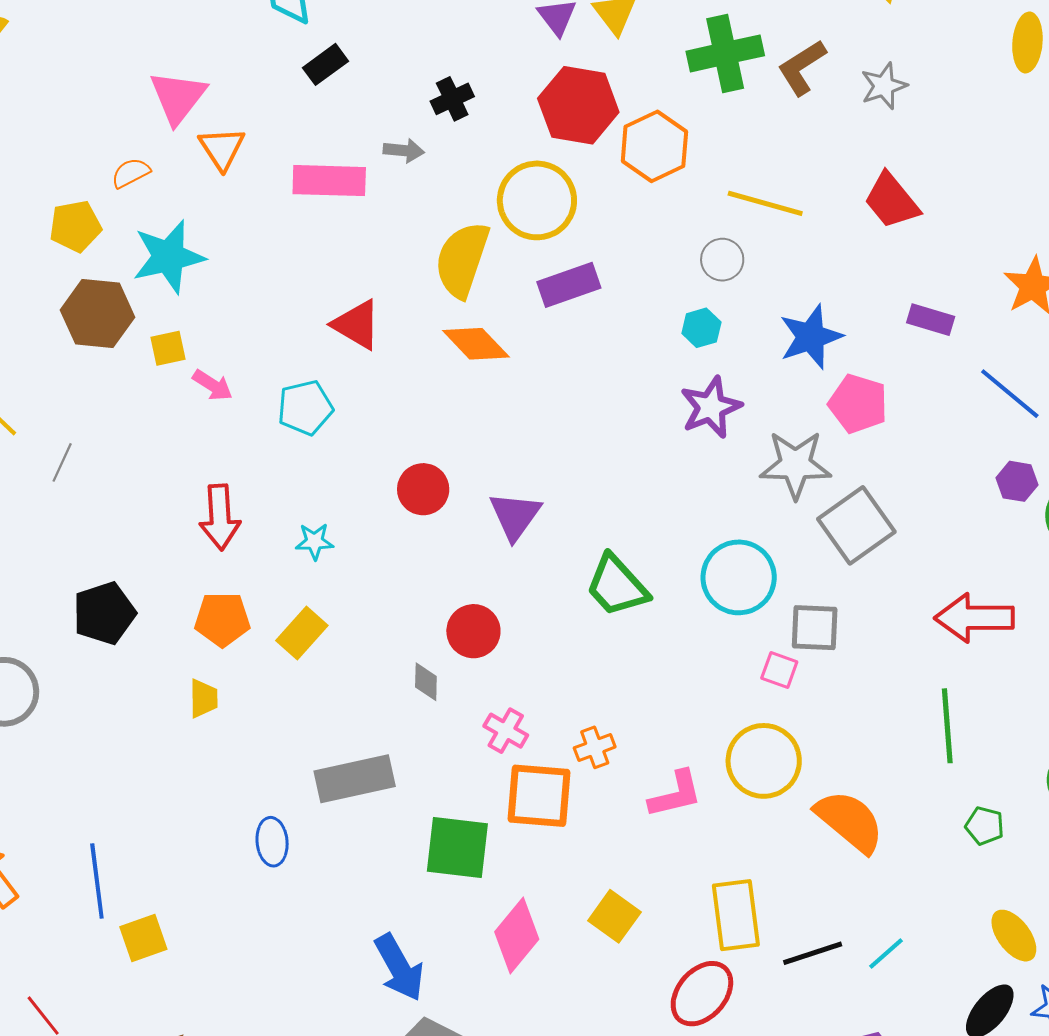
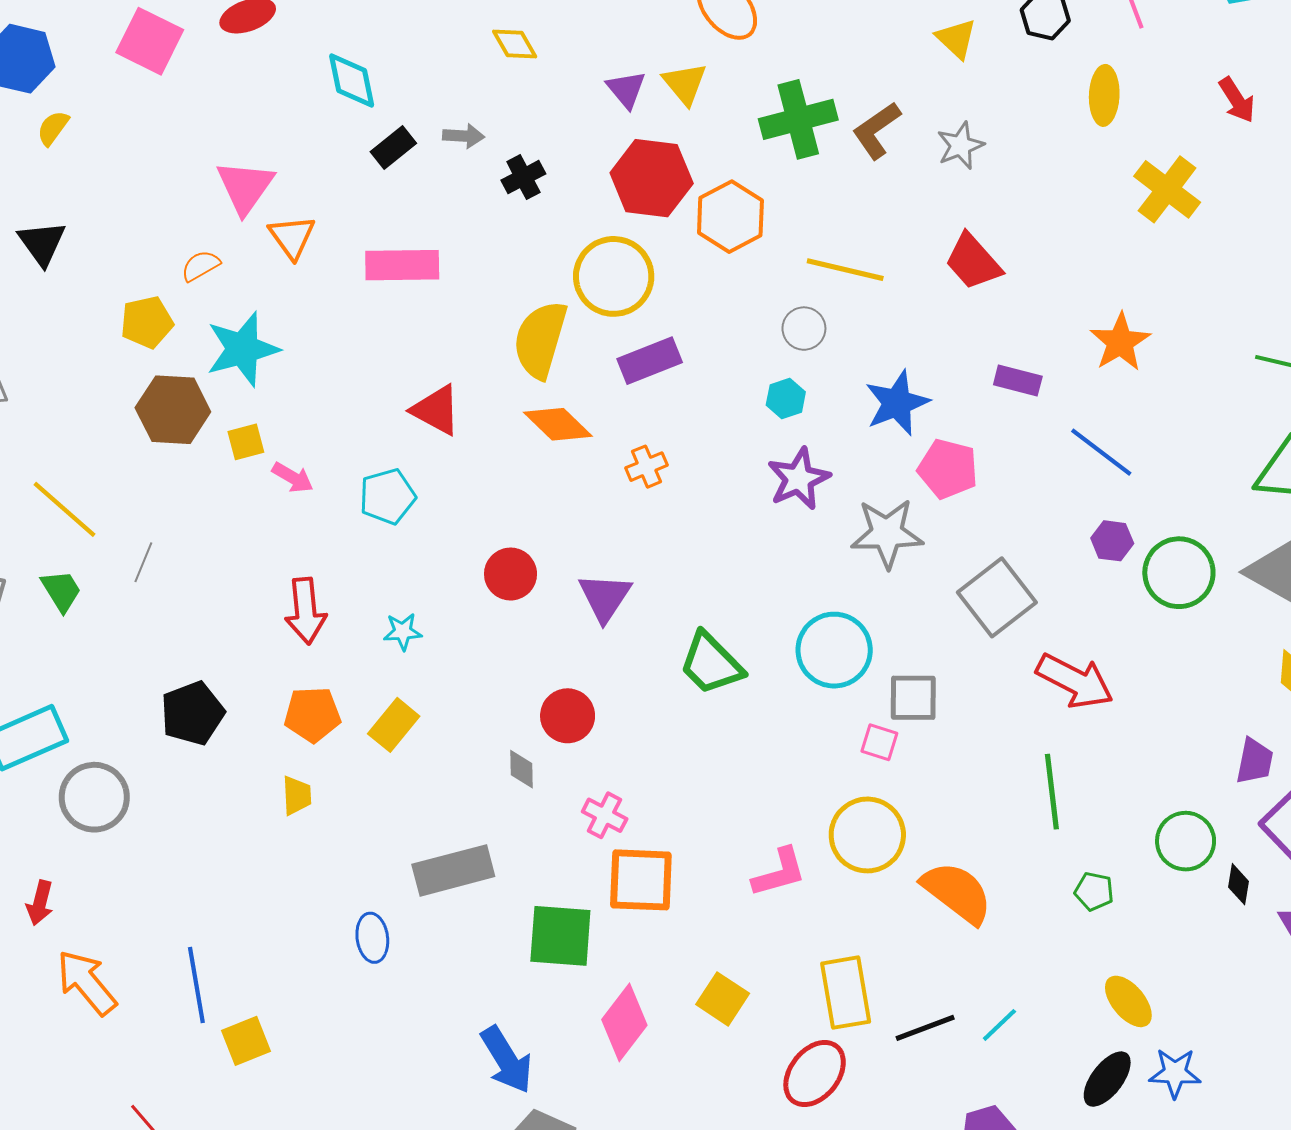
gray arrow: (404, 151) -> (464, 136), moved
gray square: (856, 525) -> (997, 597), moved
red arrow: (974, 618) -> (1075, 681), turned -150
orange cross: (595, 747) -> (647, 467), moved

